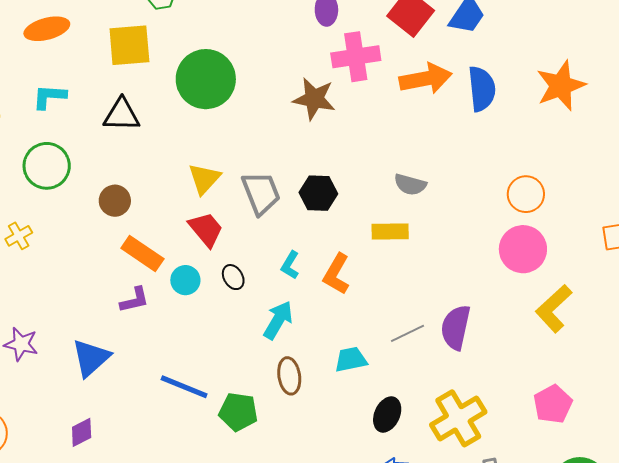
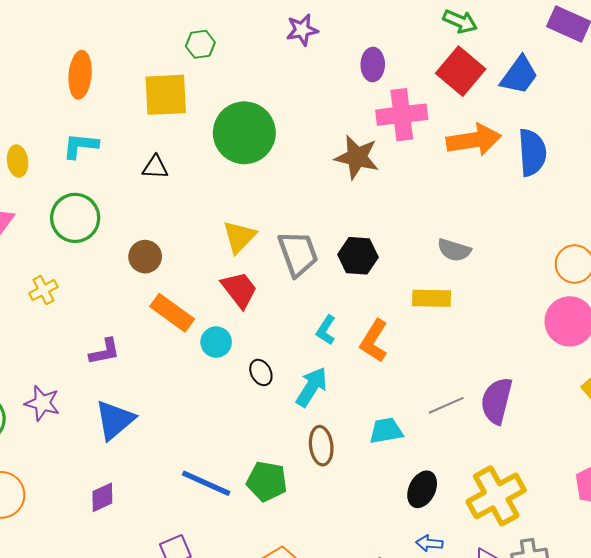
orange ellipse: (47, 29) -> (80, 75), turned -72
black triangle: (122, 115) -> (155, 167), size x0.7
black ellipse: (233, 277) -> (261, 372), moved
purple L-shape: (135, 300) -> (105, 352), moved
blue line: (184, 387) -> (206, 483), moved

